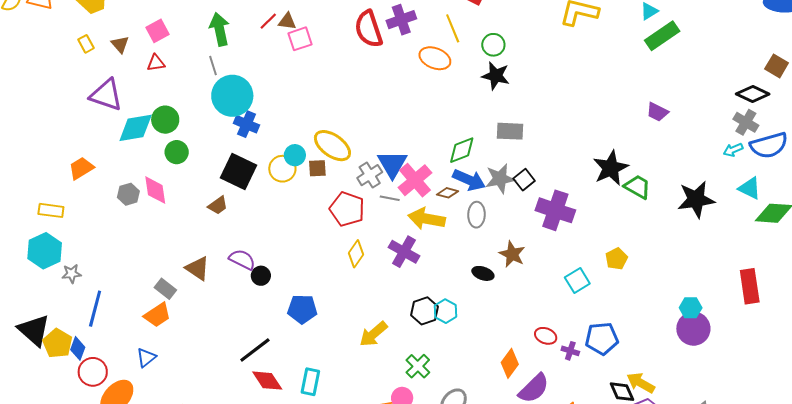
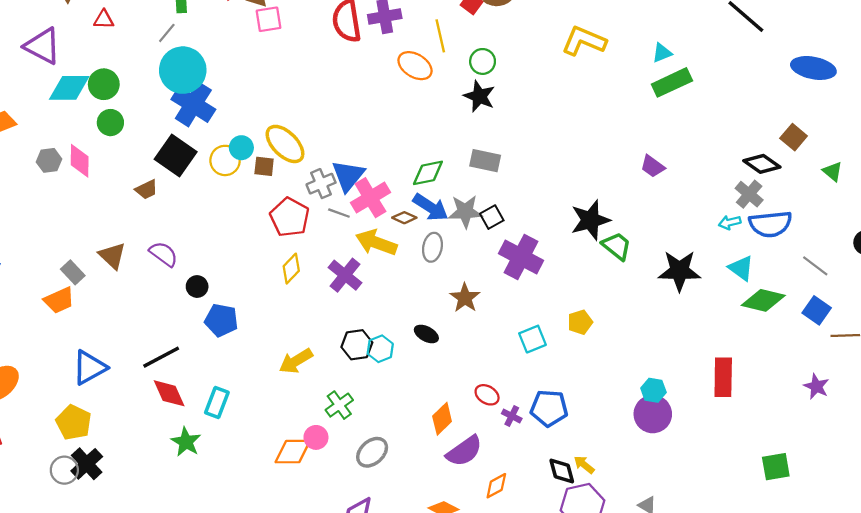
gray line: (213, 66) -> (167, 33), turned 48
blue cross: (247, 124) -> (193, 104), size x1.5
black ellipse: (483, 273) -> (426, 334), moved
black circle: (261, 276) -> (197, 287), moved
blue triangle: (146, 358) -> (89, 368), moved, size x1.6
yellow arrow: (641, 383) -> (584, 465), size x0.7

